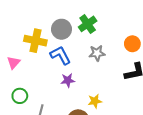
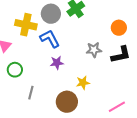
gray star: (97, 53) -> (94, 50), moved
green circle: (20, 96) -> (15, 70), moved

